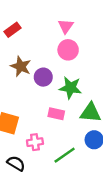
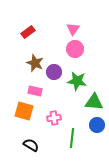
pink rectangle: (56, 114) -> (35, 91), moved
pink cross: (35, 142) -> (54, 118), moved
green line: (65, 155) -> (72, 138), turned -48

